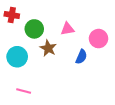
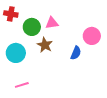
pink triangle: (67, 29) -> (52, 23), moved
pink line: (24, 91) -> (22, 85), turned -32

